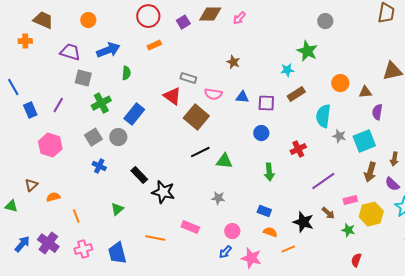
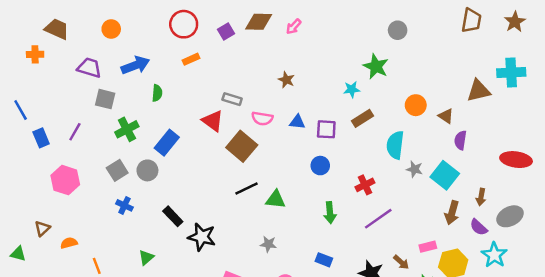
brown triangle: (365, 92) -> (446, 116), turned 40
cyan square: (364, 141) -> (445, 175), turned -30
purple line: (323, 181) -> (378, 219), moved

